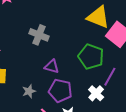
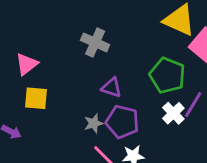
gray star: (29, 91) -> (94, 123), moved
white cross: (96, 93) -> (173, 113), moved

